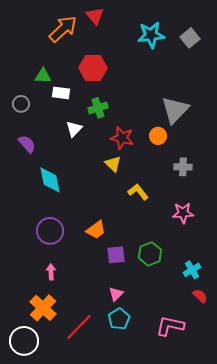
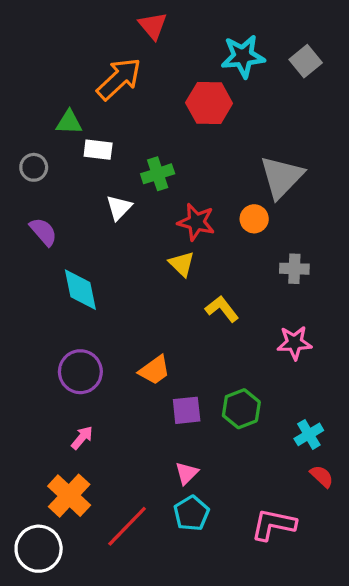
orange arrow: (63, 29) -> (119, 79), moved
red hexagon: (93, 68) -> (209, 103), moved
pink arrow: (51, 272) -> (82, 438), turned 42

